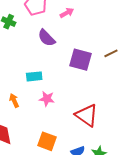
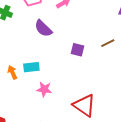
purple square: (81, 60) -> (77, 50), size x0.6
orange arrow: (14, 101) -> (12, 72), moved

